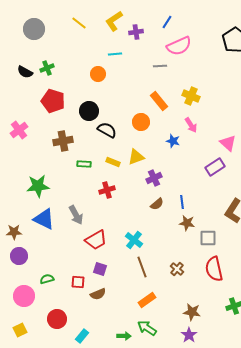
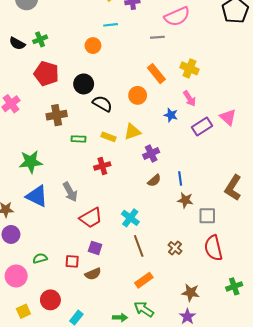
purple rectangle: (215, 167) -> (202, 127), moved
yellow square: (20, 330) -> (23, 311), moved

